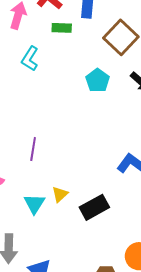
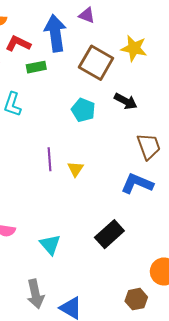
purple line: (33, 149) -> (49, 159), moved
yellow triangle: (60, 194) -> (75, 169), moved

